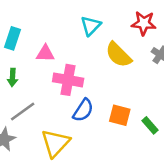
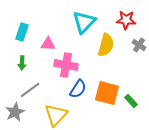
cyan triangle: (91, 26) -> (84, 22), size x1.4
yellow semicircle: (118, 55) -> (106, 45), turned -120
orange square: (120, 115) -> (107, 93), size x1.4

